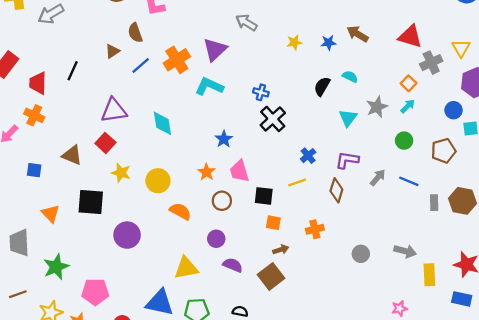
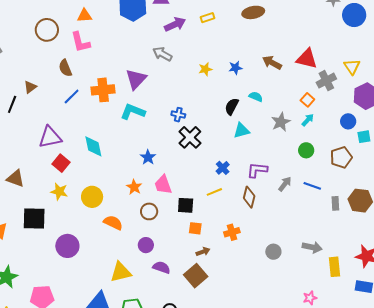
brown arrow: (358, 34) -> (272, 63), moved
brown triangle: (112, 51) -> (30, 87), moved
orange cross: (177, 60) -> (103, 90), turned 30
cyan triangle: (348, 118) -> (241, 130), moved, turned 42
red square: (105, 143) -> (61, 163), moved

